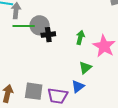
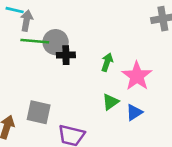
blue triangle: (78, 86) -> (134, 112), moved
gray square: (34, 91) -> (39, 112), moved

